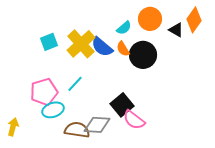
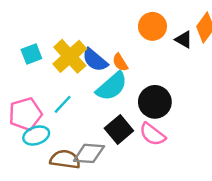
cyan semicircle: (124, 28) -> (112, 86), moved, size x1.8
black circle: (143, 55) -> (155, 102), moved
pink semicircle: (134, 120) -> (152, 134), moved

